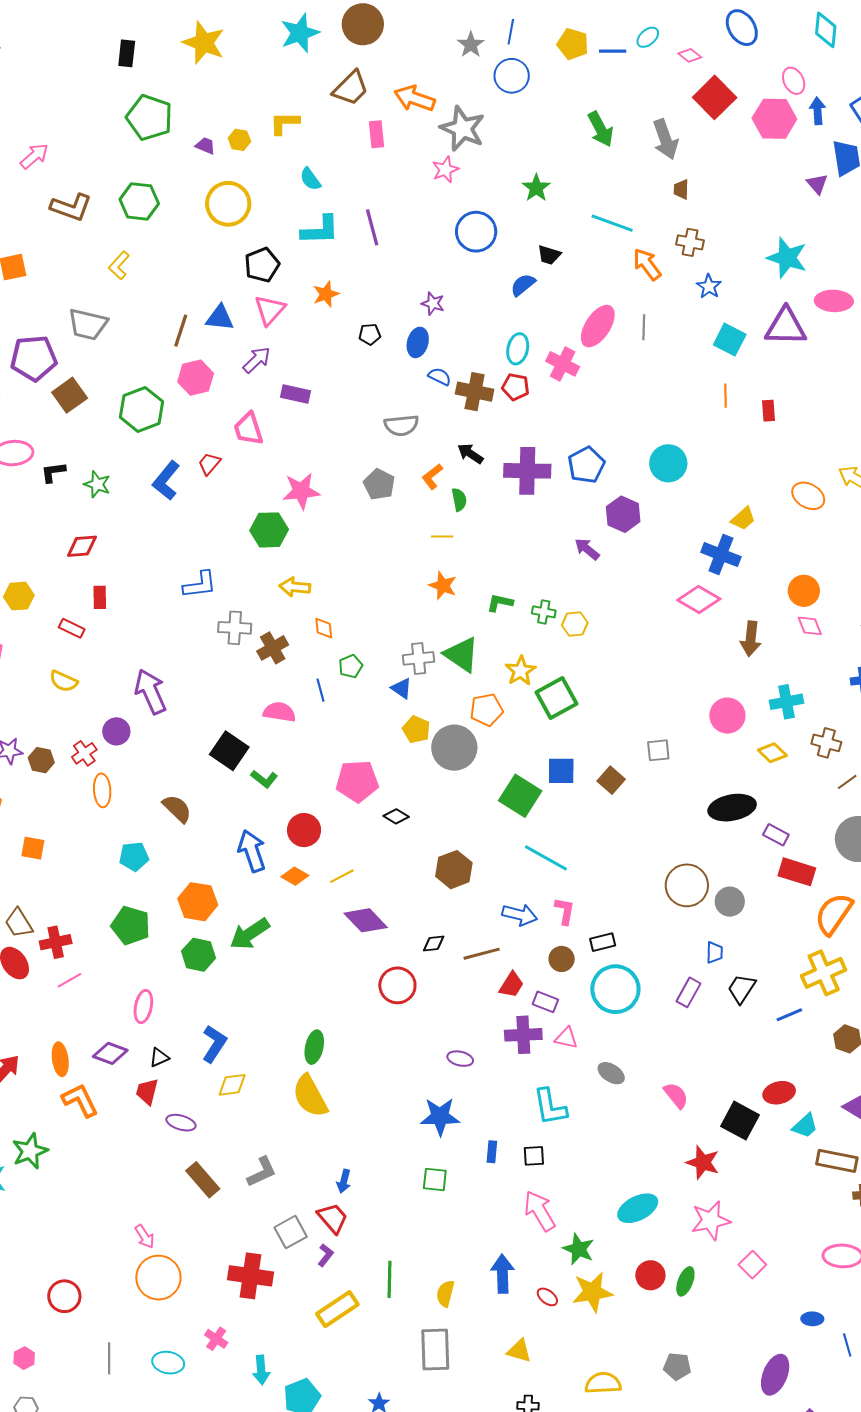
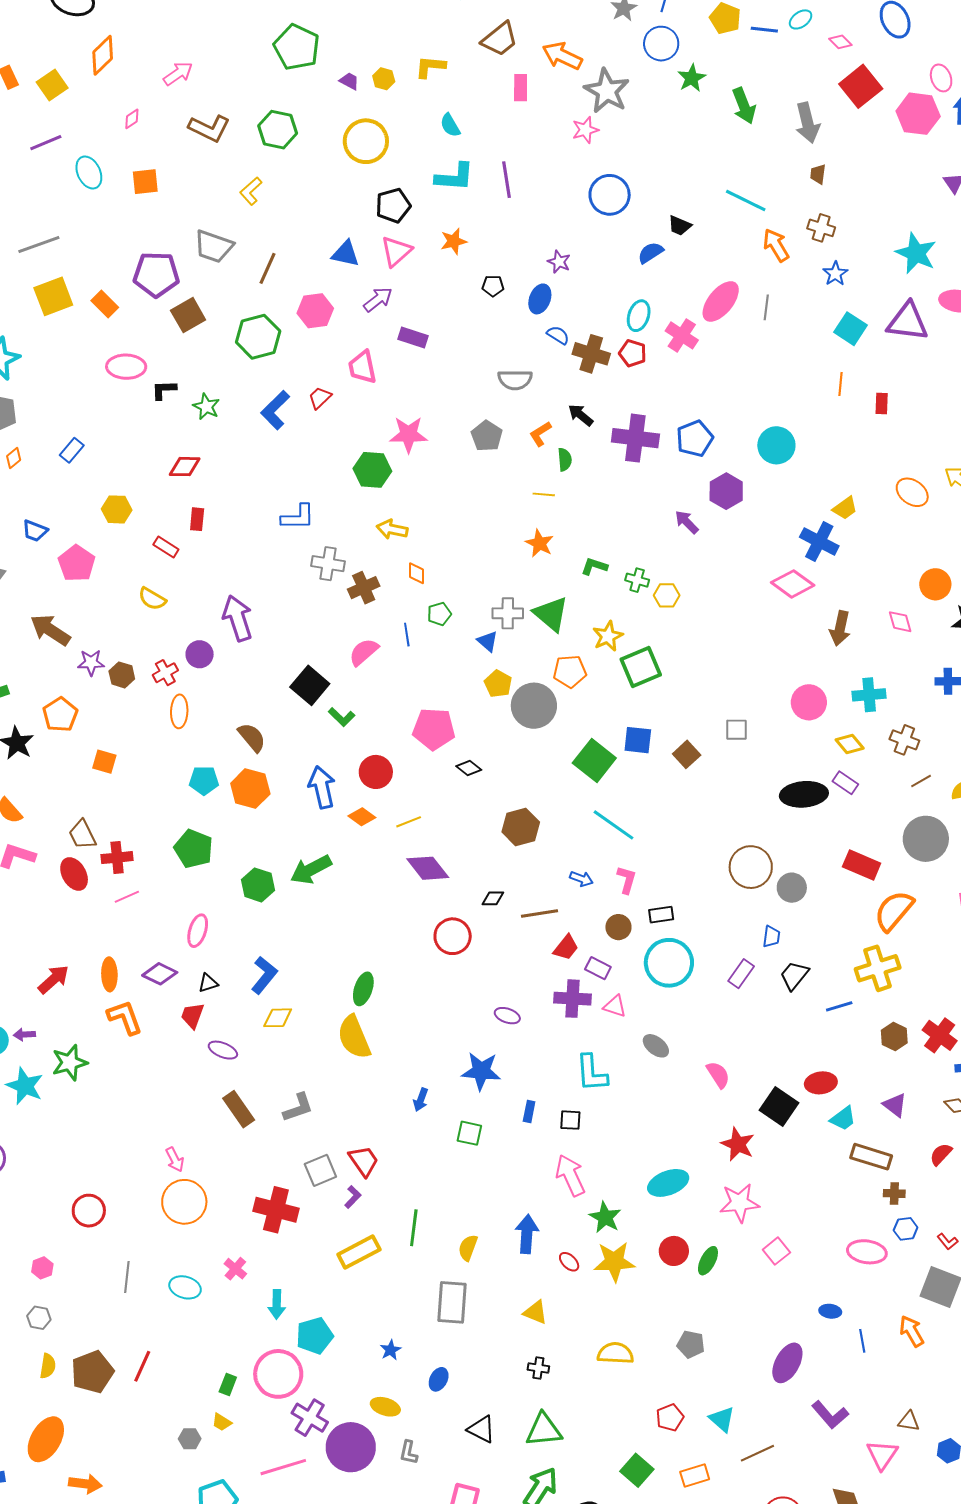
green star: (536, 188) -> (692, 78), moved
brown line: (181, 331) -> (268, 268), moved
orange circle: (804, 591) -> (935, 584), moved
pink semicircle: (279, 712) -> (364, 652), turned -56
purple rectangle: (776, 835) -> (845, 783), moved
orange hexagon: (198, 902) -> (250, 789), moved
blue arrow: (520, 915) -> (581, 879), size x0.7
blue arrow: (344, 1181) -> (421, 1100), moved

